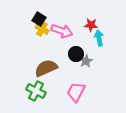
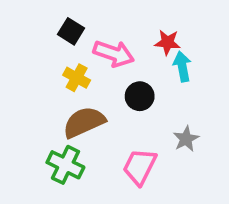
yellow cross: (42, 29) -> (77, 78), moved
gray star: (86, 61) -> (186, 139), moved

